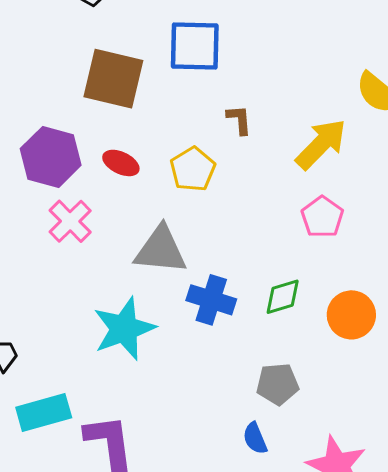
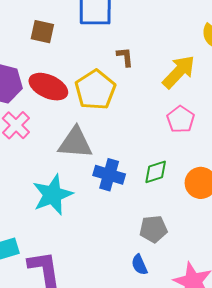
brown square: (113, 79) -> (42, 32), size x0.6
red ellipse: (121, 163) -> (48, 87), size x1.6
yellow pentagon: (193, 169) -> (95, 90), size x1.4

